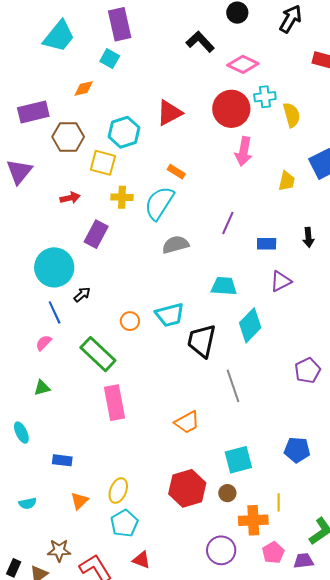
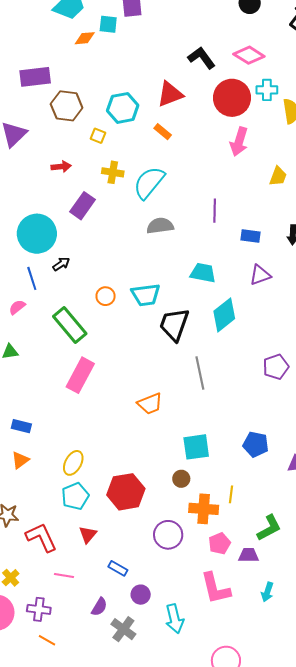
black L-shape: (200, 42) -> (201, 58), moved
cyan square: (110, 59) -> (108, 24), moved, turned -30
orange diamond: (84, 88) -> (85, 38), moved
yellow square: (103, 163) -> (98, 136), size x0.6
orange rectangle: (176, 172) -> (163, 132), moved
purple line: (228, 223) -> (215, 211), turned -30
pink rectangle: (114, 403) -> (80, 375), turned 32
red hexagon: (187, 488) -> (126, 492), moved
orange triangle: (80, 501) -> (20, 460), moved
red triangle: (141, 560) -> (88, 535), turned 42

